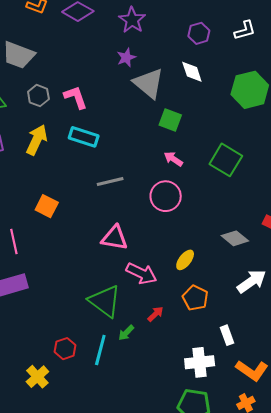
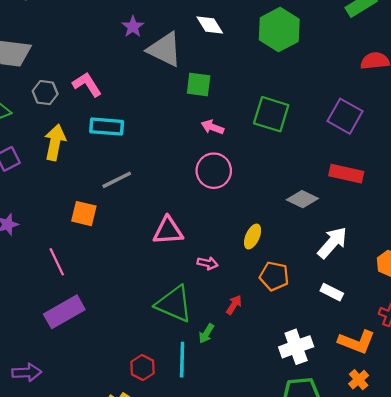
gray line: (110, 182) -> (117, 180), moved
pink arrow: (141, 273) -> (208, 263), size x0.6
white rectangle: (227, 335) -> (332, 292), moved, turned -30

